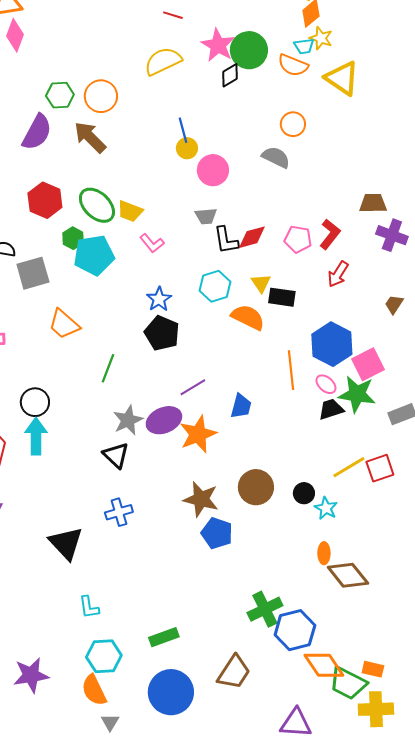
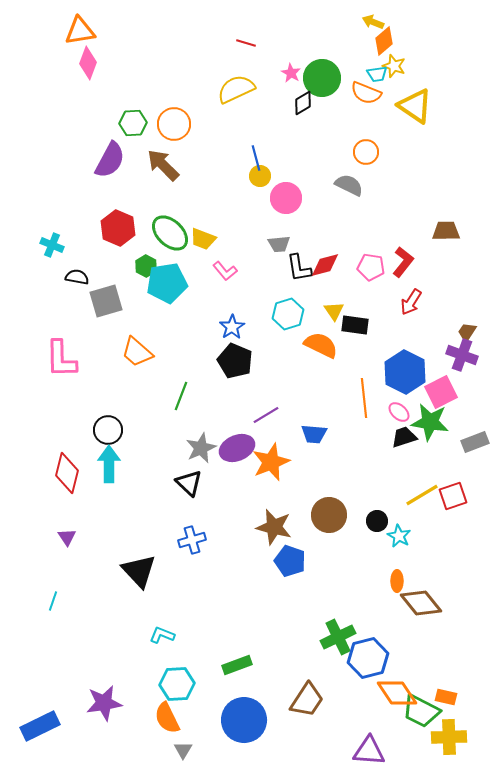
pink star: (218, 45) -> (291, 73), size x0.6
purple cross: (392, 235) -> (462, 355), moved
blue trapezoid: (241, 406) -> (314, 434), turned 80
cyan L-shape: (89, 607) -> (162, 635), turned 120

